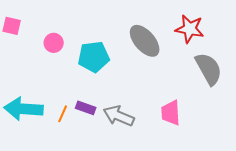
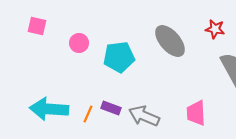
red star: (190, 29) -> (215, 29), size x0.7

